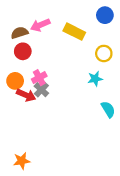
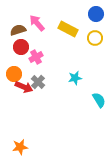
pink arrow: (40, 25) -> (37, 23), turned 72
yellow circle: (104, 53) -> (95, 38), moved
pink cross: (39, 78) -> (36, 57), moved
cyan star: (95, 79) -> (75, 78), moved

